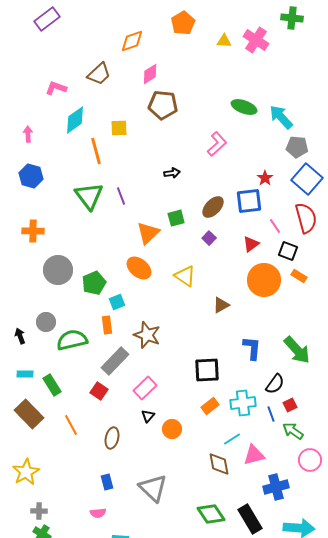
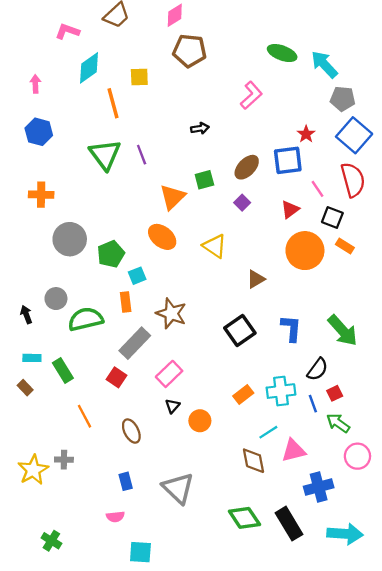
black square: (207, 370) -> (240, 331), moved, turned -32
brown rectangle: (29, 414) -> (25, 388), moved, size x0.5
brown ellipse: (112, 438) -> (131, 431), turned -40
gray cross: (39, 511) -> (64, 460), moved

